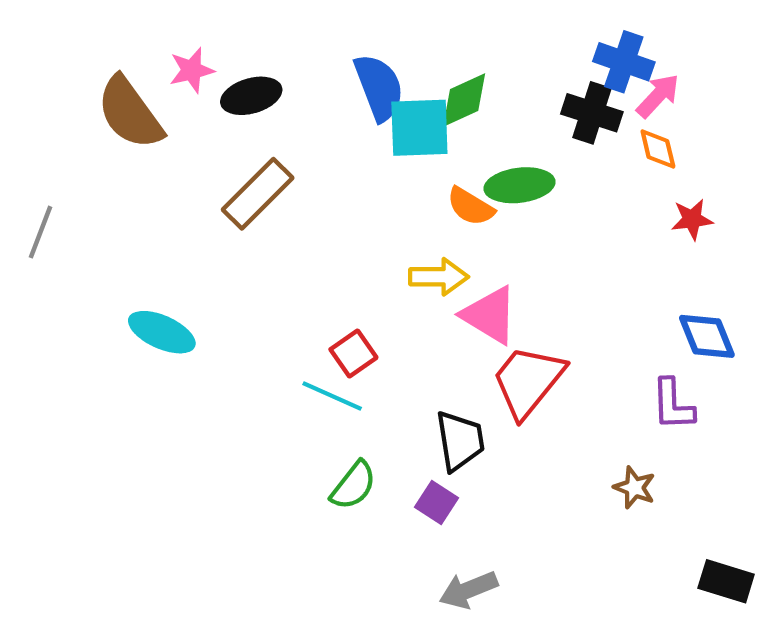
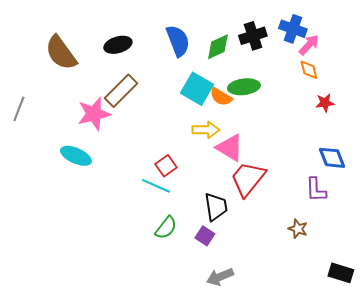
pink star: (192, 70) -> (94, 114), moved, size x1.6
black cross: (592, 113) -> (253, 36), moved, turned -36
cyan square: (419, 128) -> (197, 89), moved, turned 32

